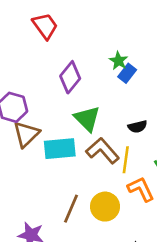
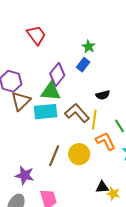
red trapezoid: (45, 26) -> (36, 35), moved
blue rectangle: (127, 73) -> (83, 65), moved
purple diamond: (70, 77) -> (57, 74), moved
green triangle: (87, 119) -> (51, 92), moved, turned -40

